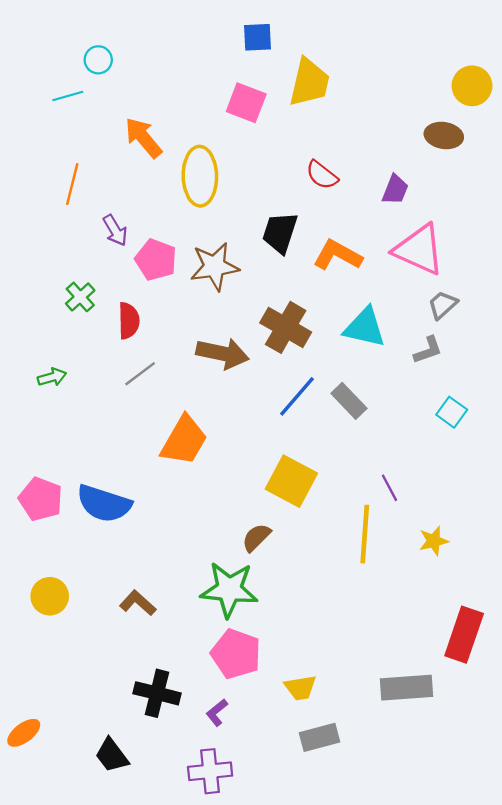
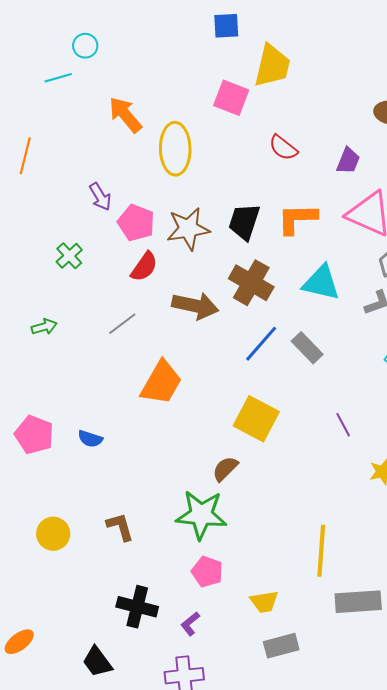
pink square: (246, 103) -> (231, 98), moved
orange line: (72, 184) -> (25, 156), moved
black trapezoid: (280, 233) -> (244, 222), moved
orange L-shape: (338, 255) -> (297, 219), turned -30
red semicircle: (129, 321) -> (144, 267), moved, turned 36
blue semicircle: (104, 504) -> (90, 439), size x0.5
yellow line: (365, 534) -> (321, 551), moved
yellow circle: (50, 596) -> (53, 534), moved
brown L-shape: (138, 603) -> (120, 527), turned 32
pink pentagon: (236, 654) -> (207, 572), size x0.7

